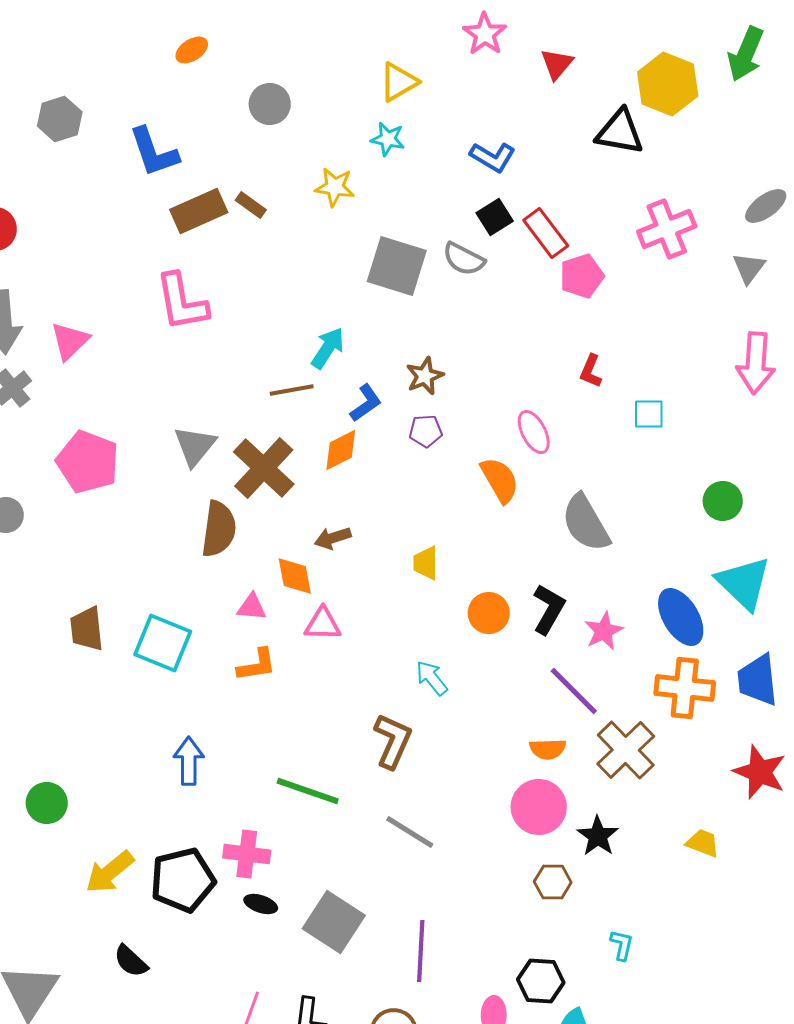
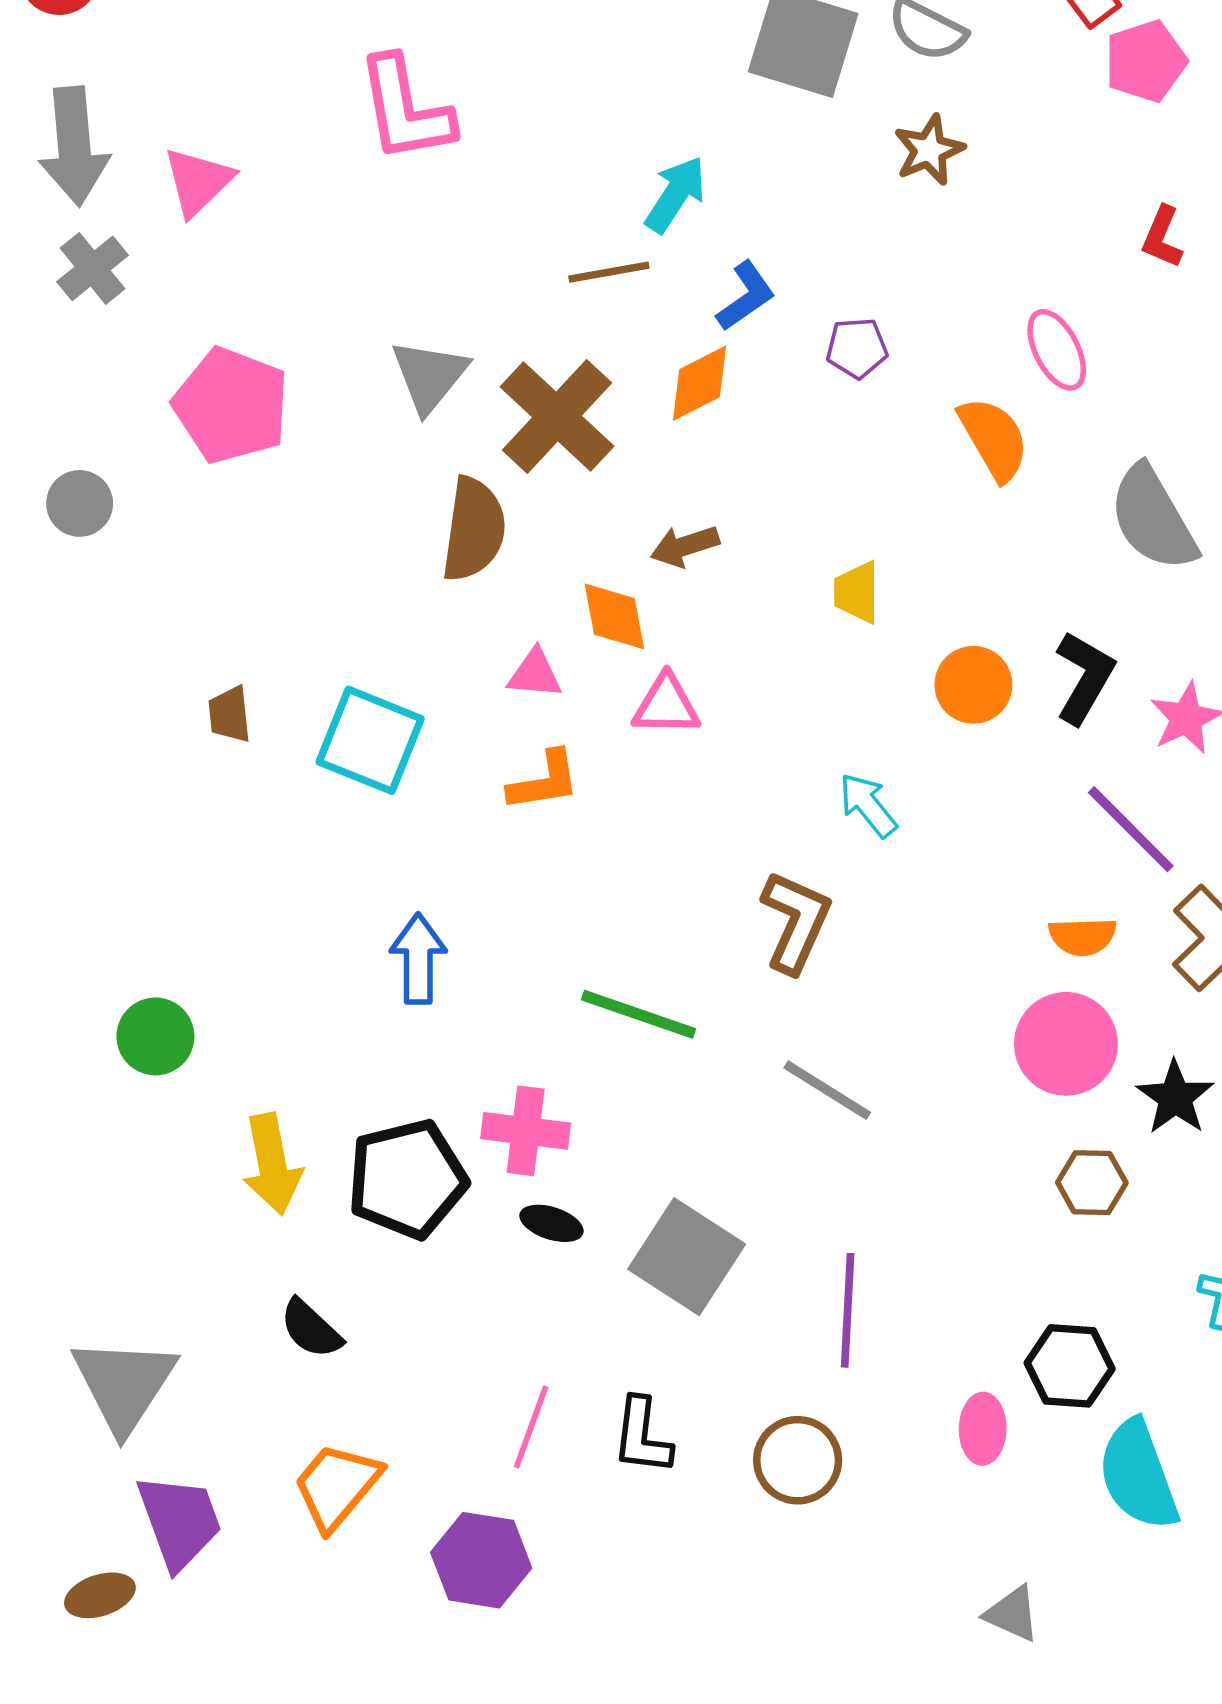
brown star: (425, 376) -> (929, 150), moved
brown trapezoid: (87, 629) -> (229, 714), size x0.7
yellow arrow: (110, 872) -> (272, 1164), turned -62

